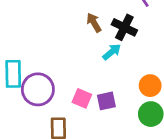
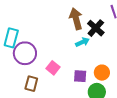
brown arrow: (94, 23) -> (76, 19), size x1.5
purple square: (106, 101) -> (80, 76), moved

